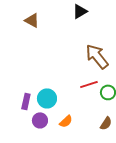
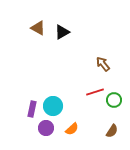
black triangle: (80, 11) -> (62, 32), moved
brown arrow: (97, 56) -> (103, 64), size x0.6

